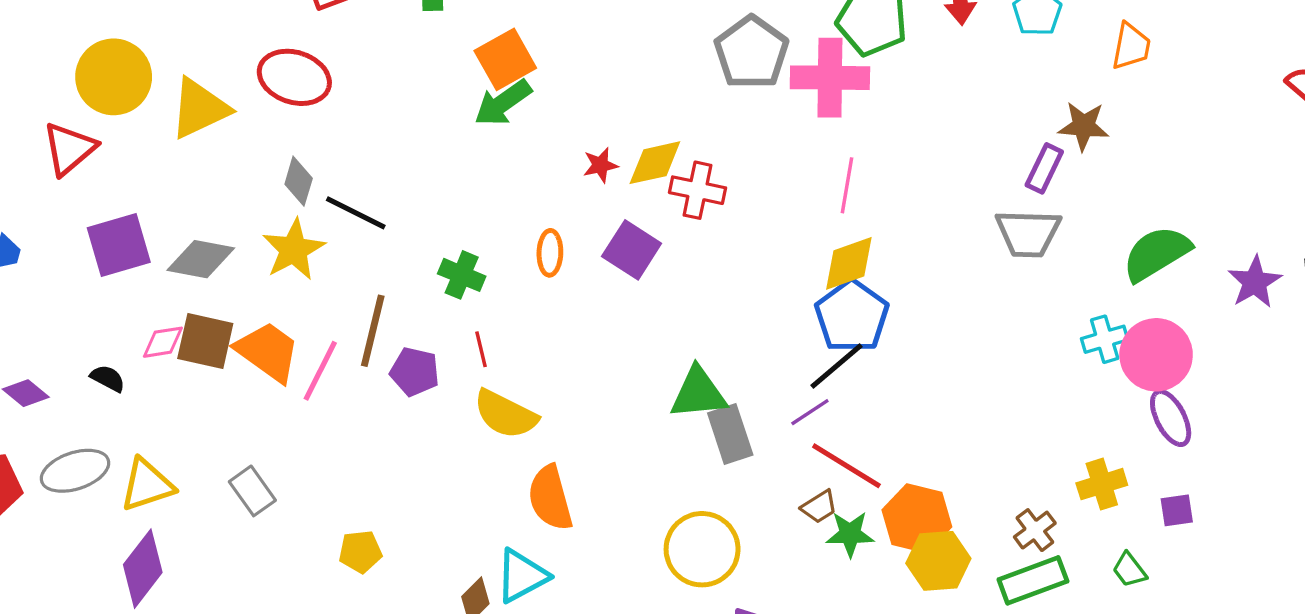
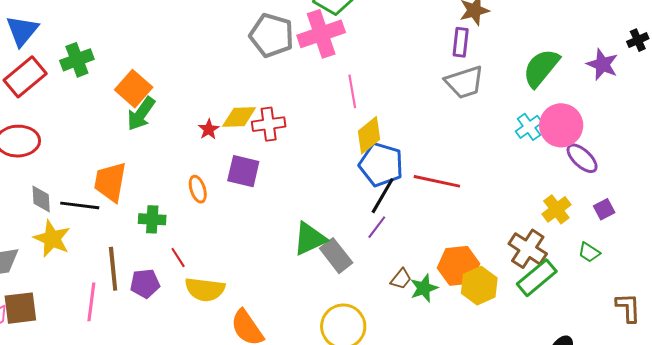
yellow diamond: (655, 163) -> (239, 117), turned 30
orange trapezoid: (268, 352) -> (110, 182), moved, turned -96
red line: (846, 466) -> (437, 181), moved
brown cross: (1035, 530) -> (528, 249), size x1.5

